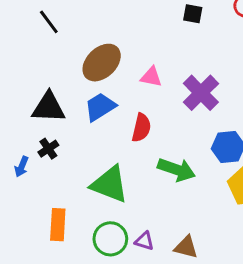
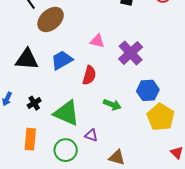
brown ellipse: (102, 63) -> (51, 19), moved
black cross: (48, 149) -> (34, 103), moved
green arrow: (177, 170) -> (112, 105), size x0.7
purple triangle: (144, 241) -> (91, 135), moved

